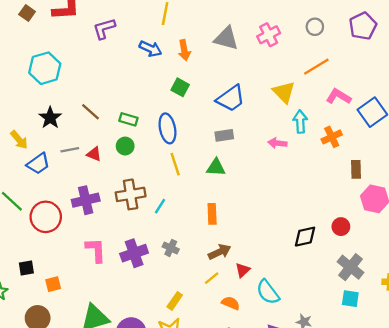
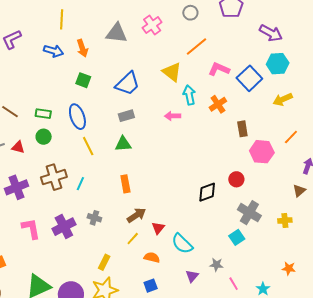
cyan square: (350, 299) -> (237, 237), moved, turned -35

